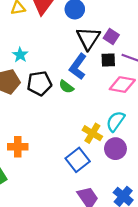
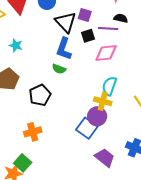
cyan star: (20, 55) -> (16, 45), moved
black pentagon: (39, 83) -> (40, 95), moved
yellow cross: (92, 133) -> (103, 101), moved
purple circle: (115, 149) -> (97, 116), moved

